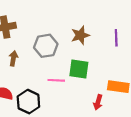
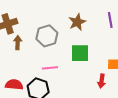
brown arrow: (13, 58) -> (18, 43), moved
pink line: (56, 80) -> (50, 68), moved

